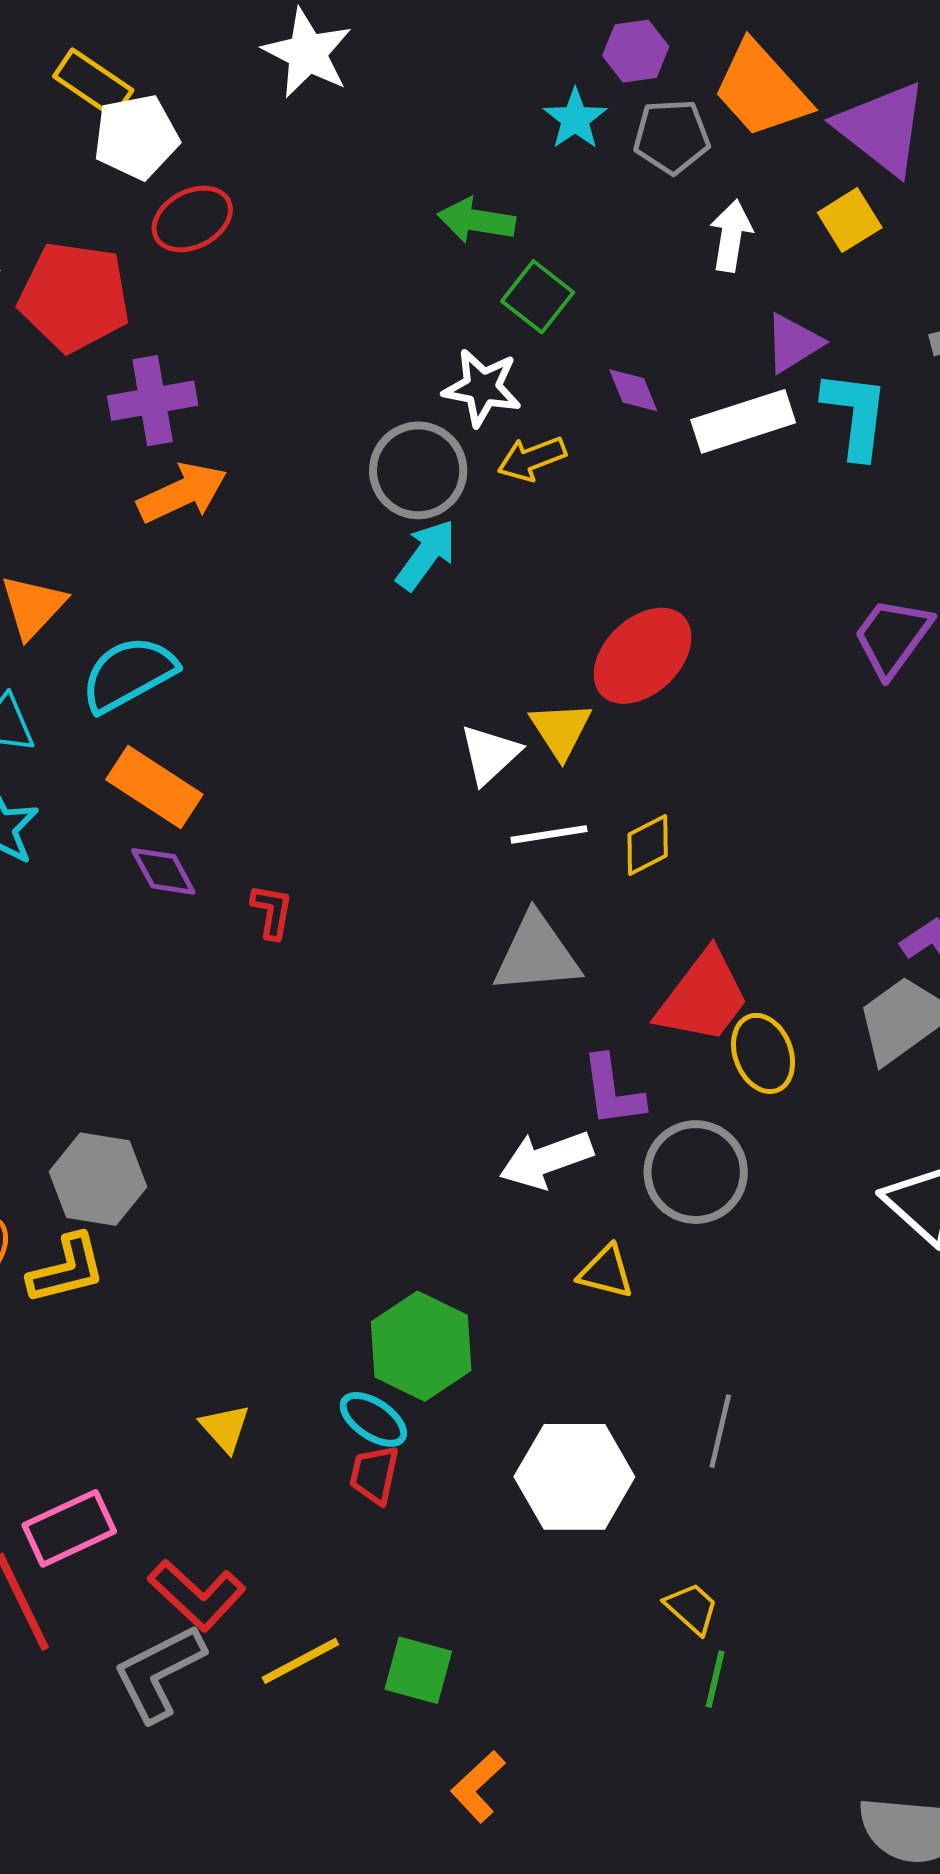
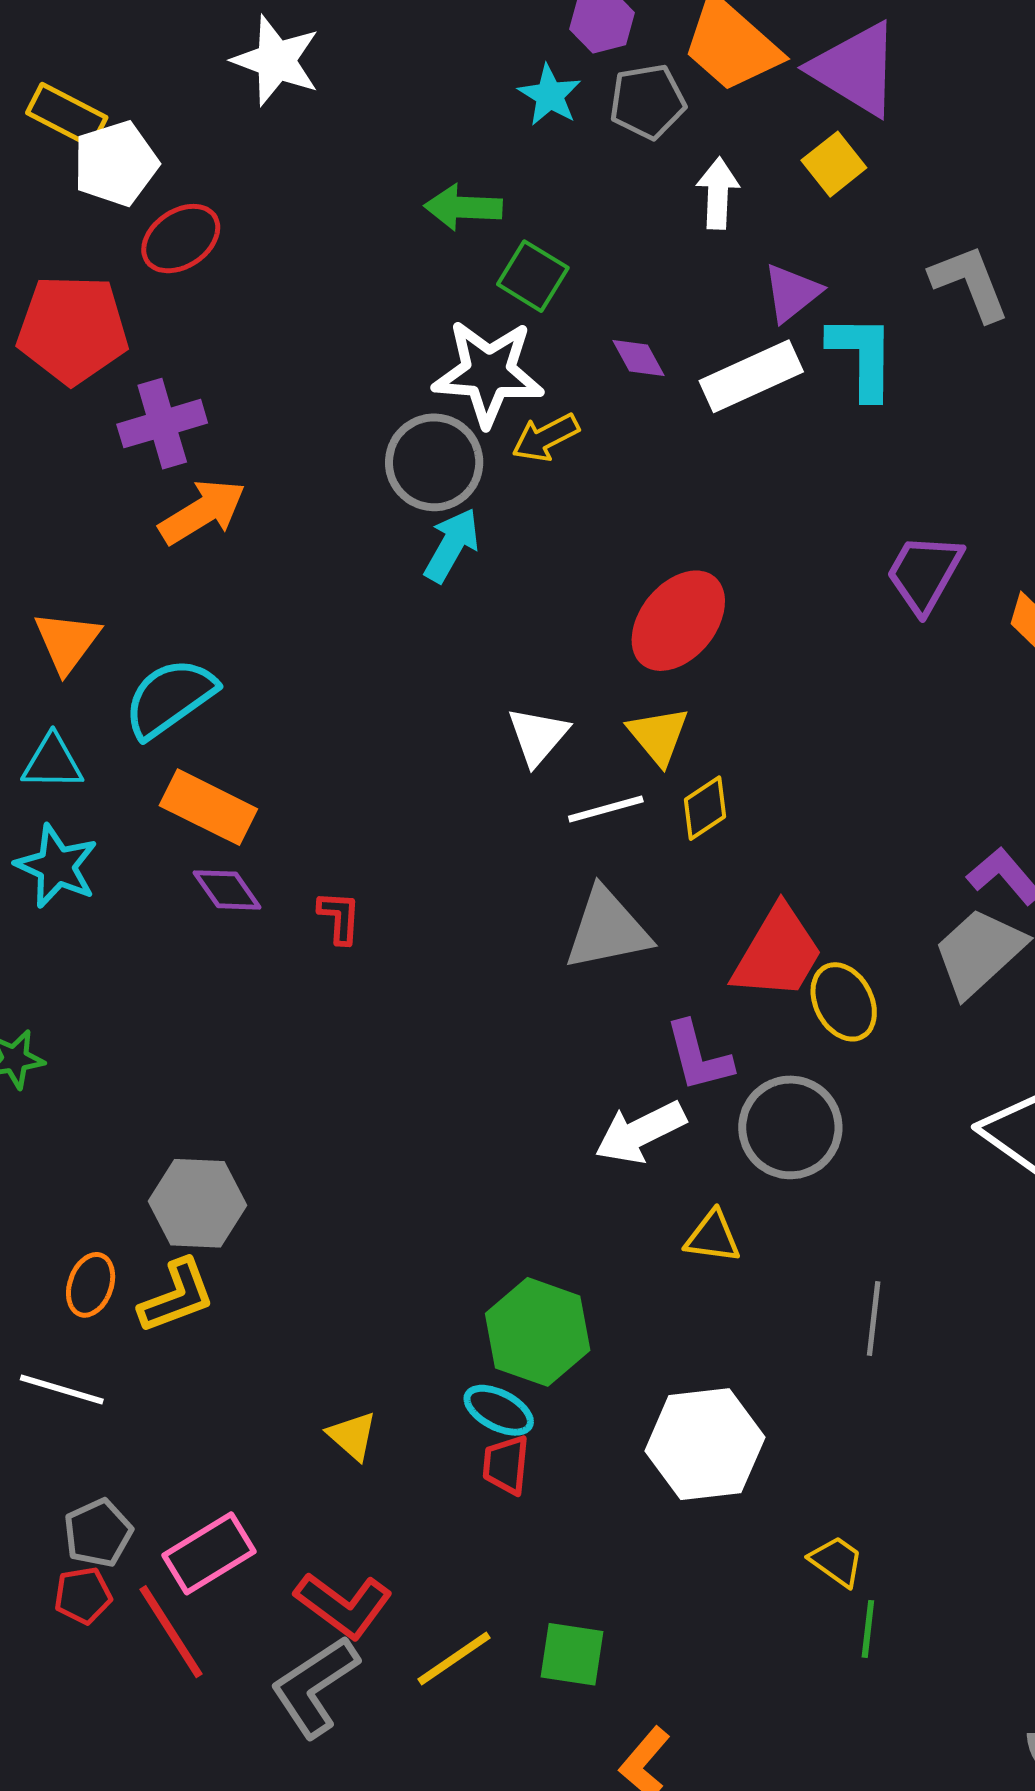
white star: (482, 388) -> (488, 373), size x1.4
yellow triangle: (561, 730) -> (658, 736), moved
gray line: (720, 1431) -> (874, 1319), moved

